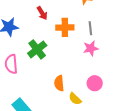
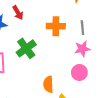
red arrow: (42, 13) -> (18, 13), moved
pink circle: (95, 83) -> (79, 72), moved

